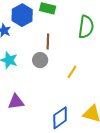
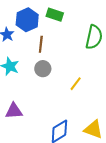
brown line: (48, 41) -> (41, 44), moved

